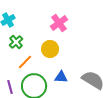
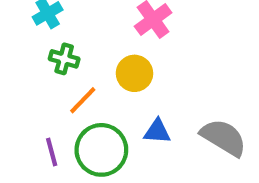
green cross: (16, 42) -> (64, 59), turned -32

